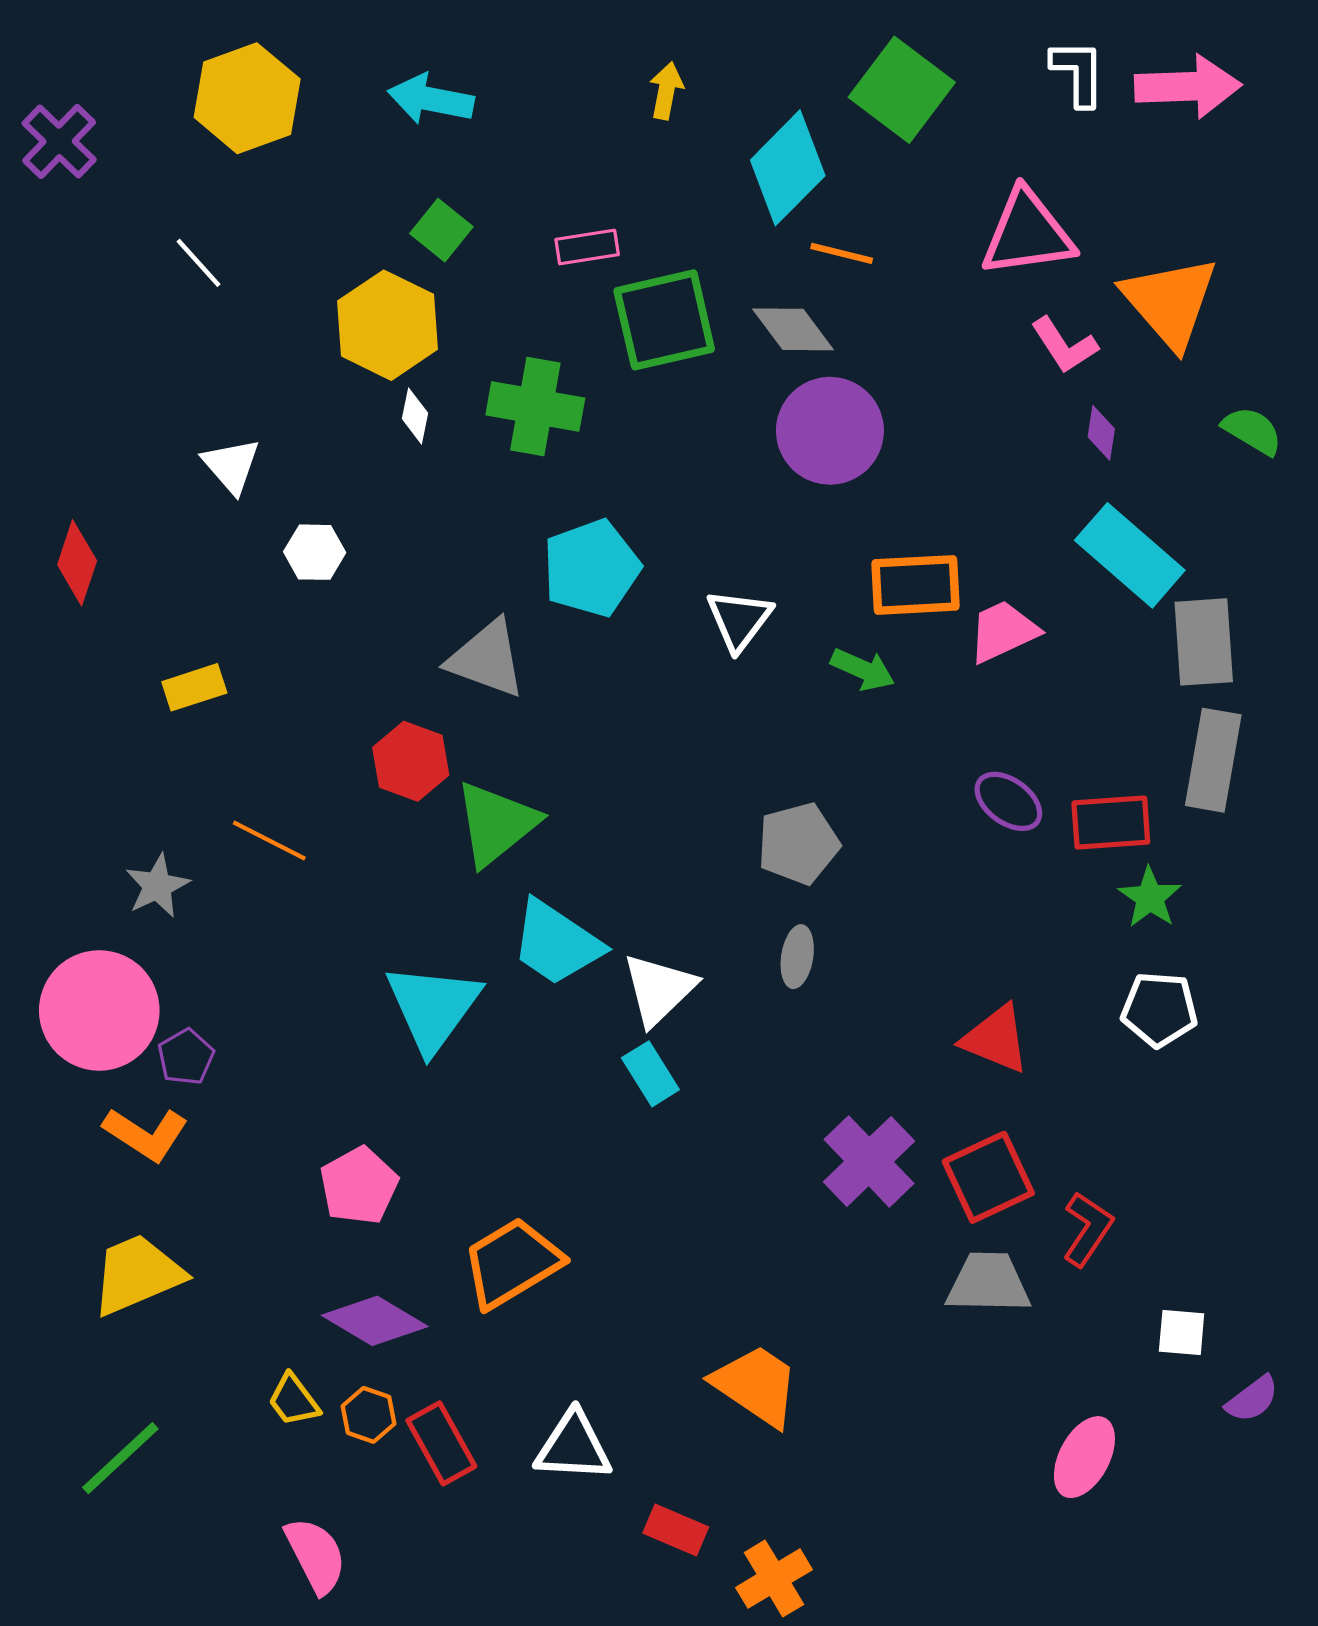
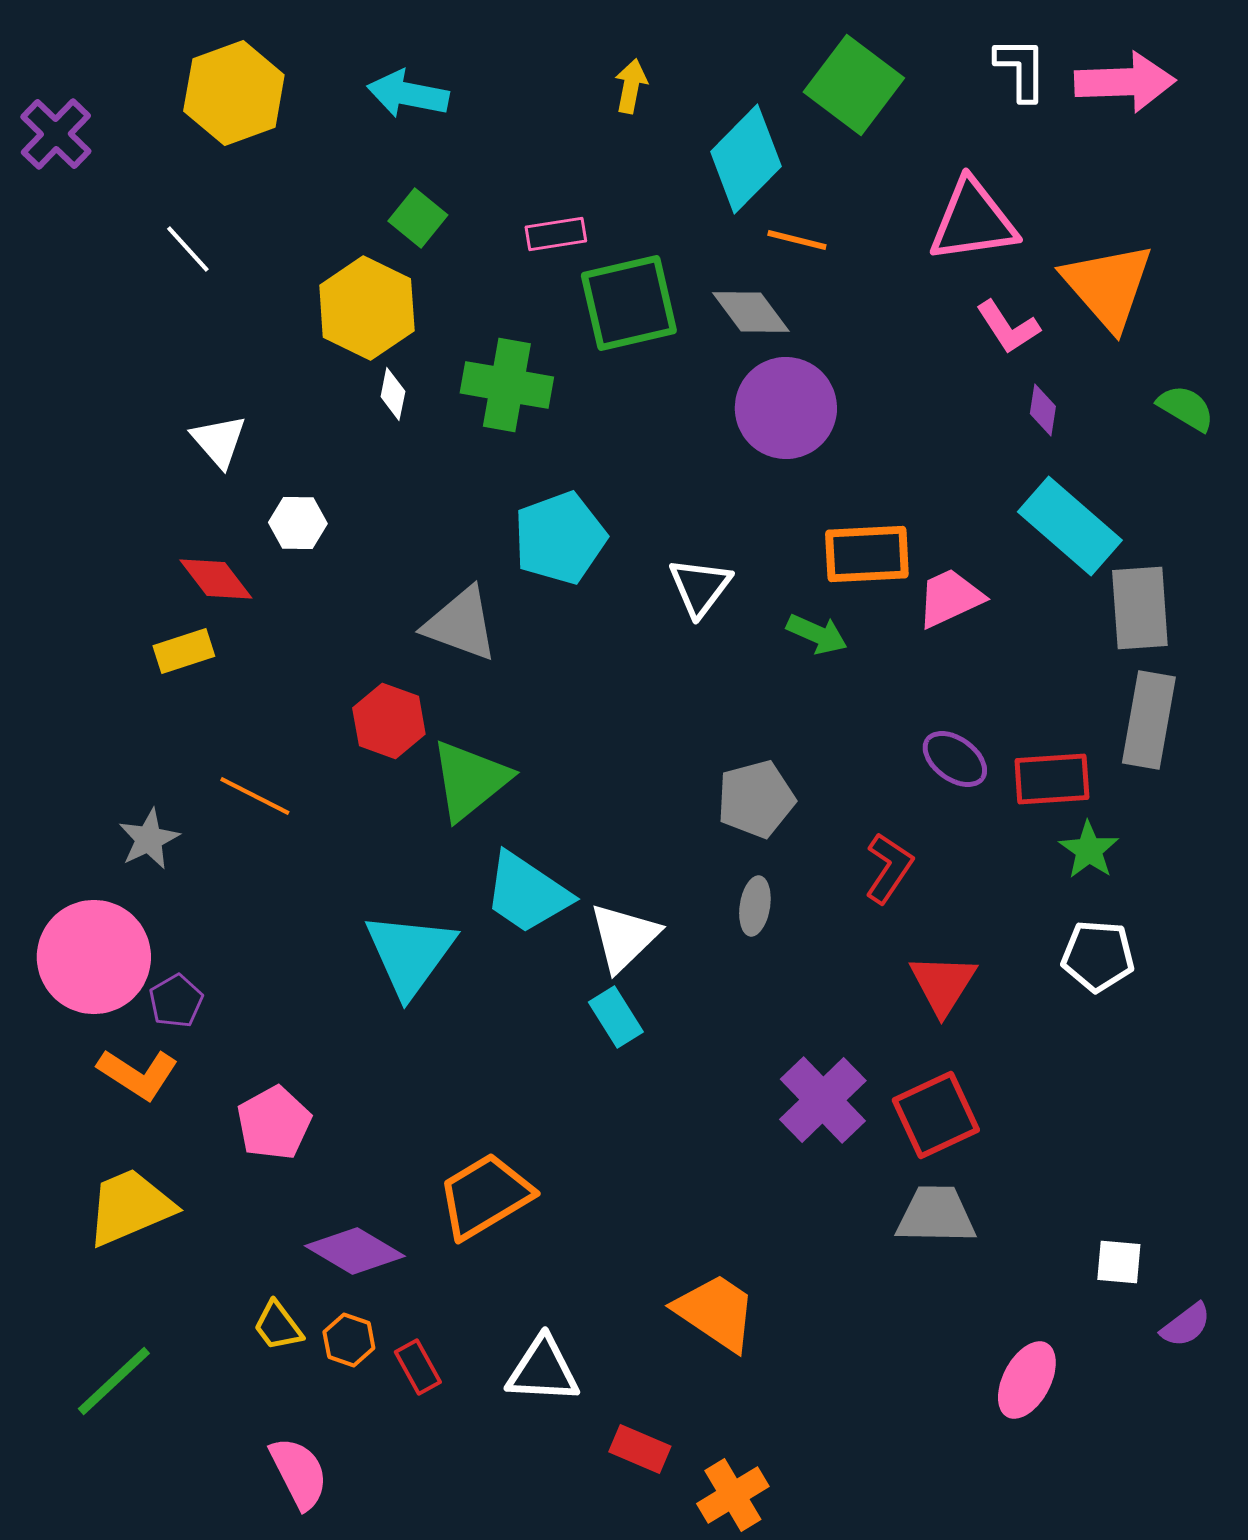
red diamond: (77, 563) -> (216, 579), moved, turned -56
red triangle: (996, 1039) -> (943, 984), turned 40
pink pentagon: (359, 1186) -> (274, 1123), moved
red L-shape: (1088, 1229) -> (889, 868), moved
red rectangle: (441, 1443) -> (418, 1367), size x0.7

